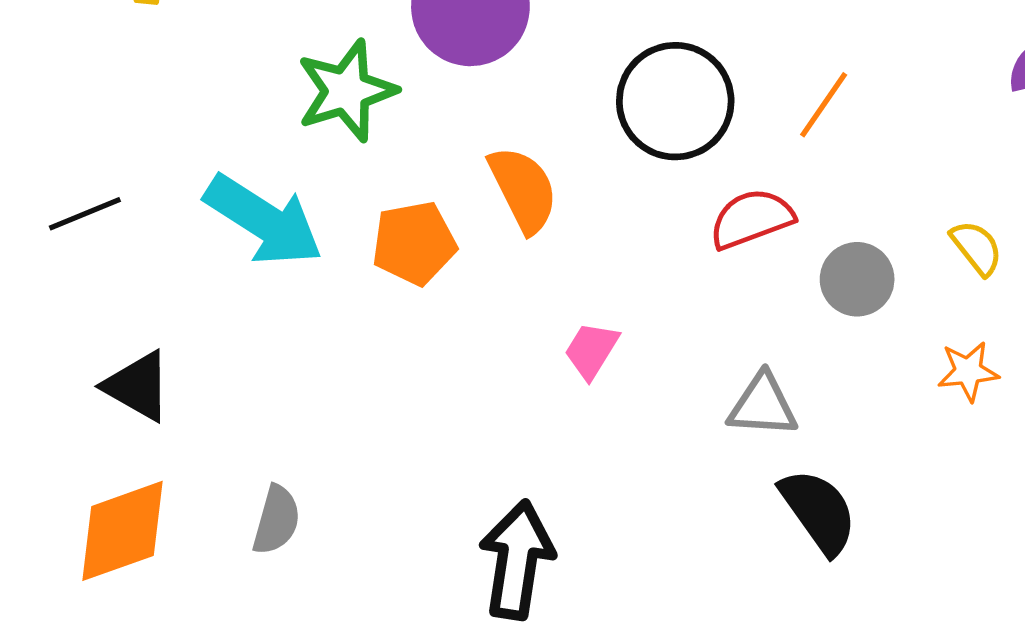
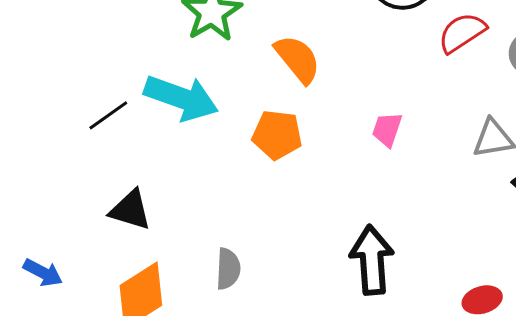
orange semicircle: (523, 189) -> (298, 59), moved
black line: (85, 214) -> (108, 115), moved
orange pentagon: (414, 243) -> (277, 135), moved, turned 30

